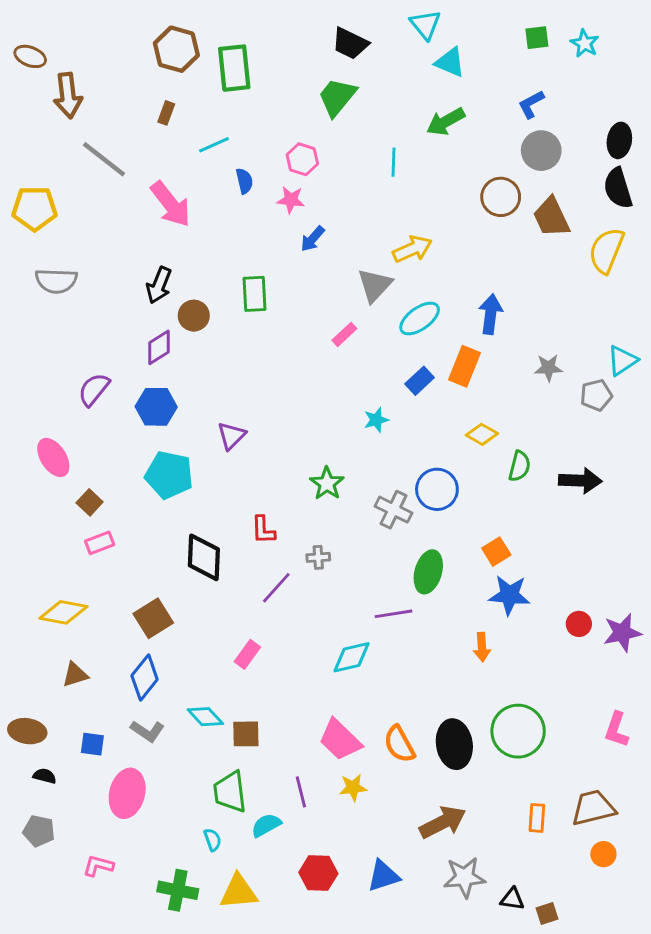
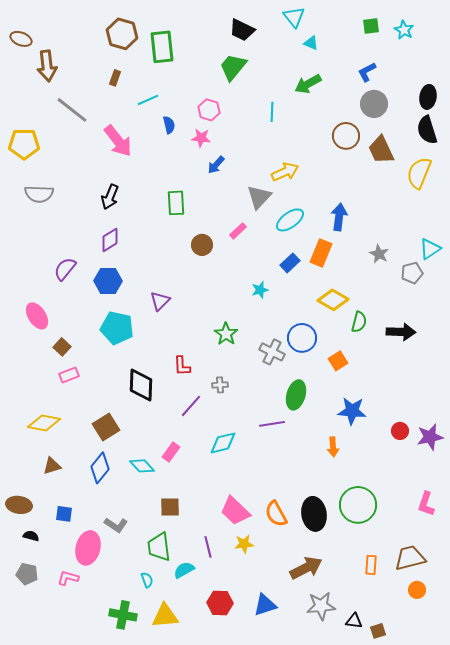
cyan triangle: (450, 62) -> (311, 43), size x0.7
brown circle: (194, 316) -> (202, 245), moved
gray star: (548, 368) -> (379, 254), turned 30
yellow diamond: (482, 434) -> (333, 300), size x1.4
orange square: (496, 552) -> (338, 361), moved
cyan diamond: (352, 657) -> (223, 443), moved
cyan diamond: (205, 717) -> (142, 466), moved
gray L-shape: (147, 731) -> (116, 525), moved
pink L-shape: (98, 866) -> (68, 578), moved

